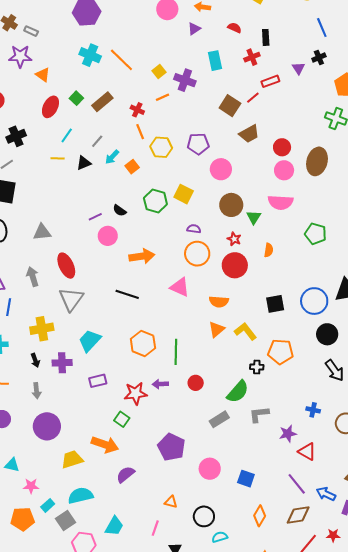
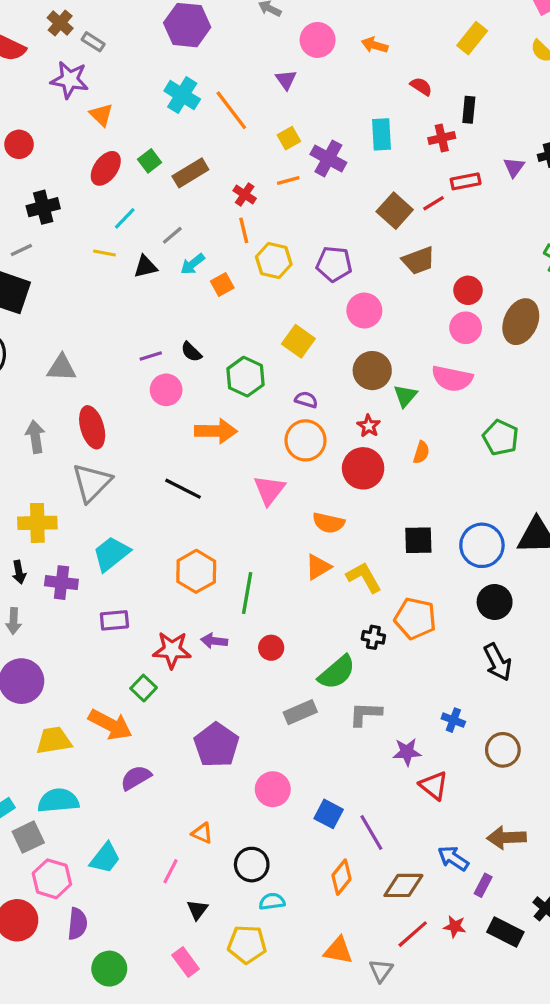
purple triangle: (194, 29) -> (286, 80), moved, turned -40
green hexagon: (155, 201) -> (245, 377), moved
pink triangle: (180, 287) -> (269, 490), turned 35
purple line: (297, 484) -> (371, 833), moved

